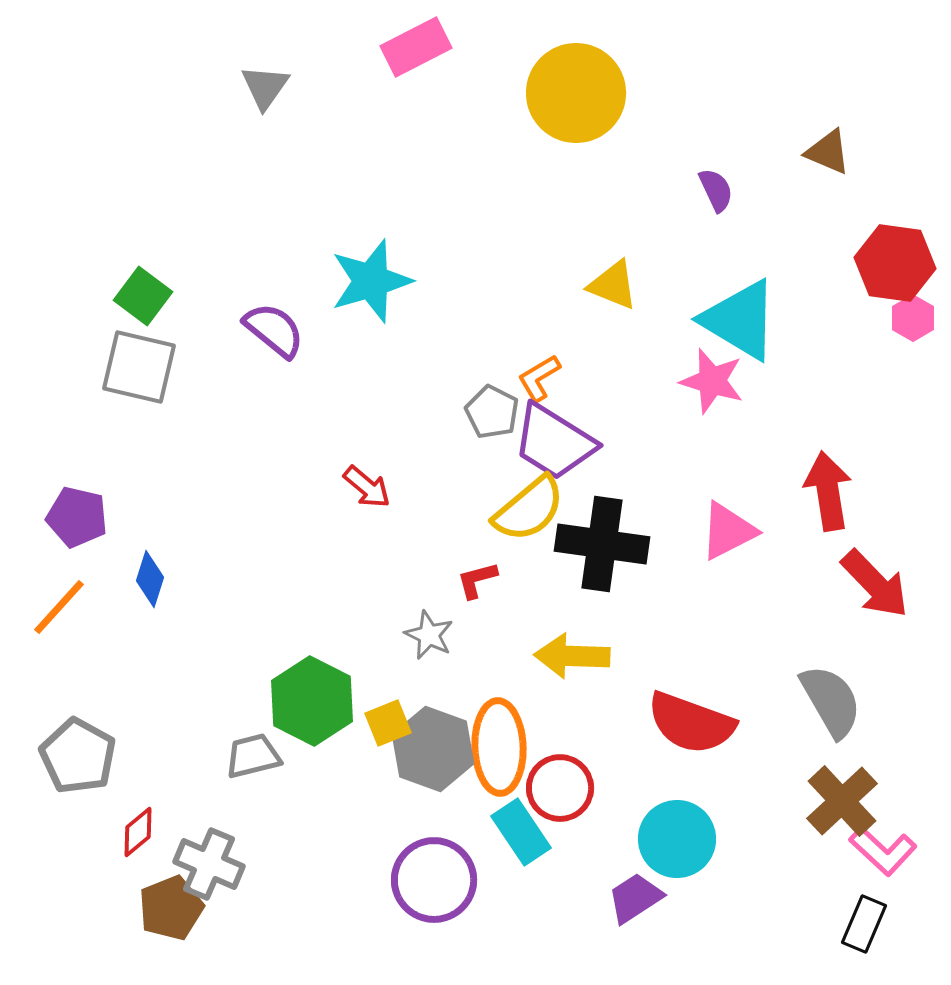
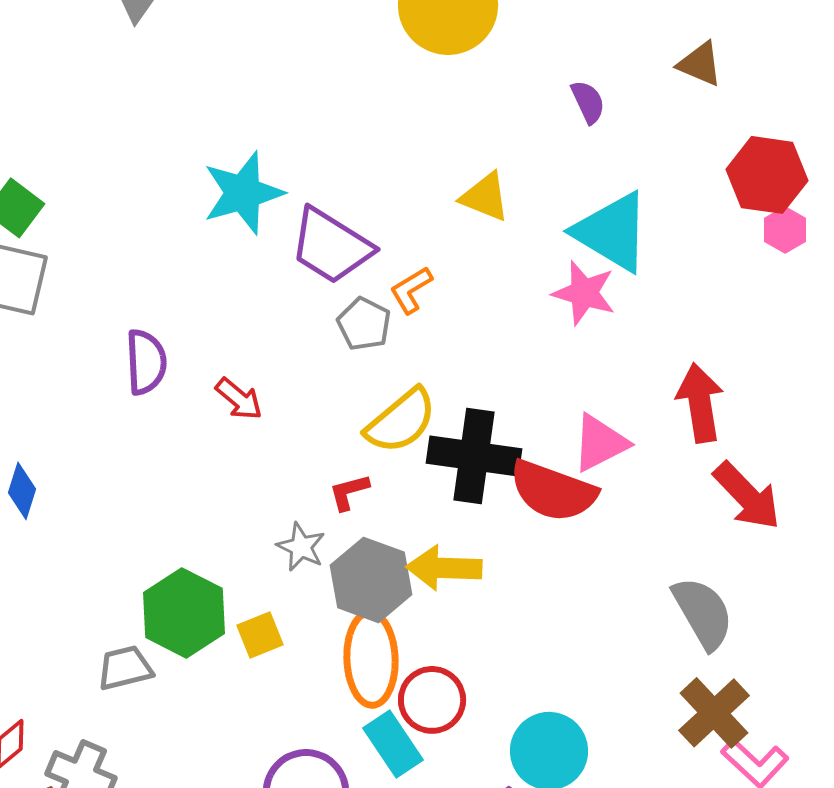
purple semicircle: (274, 330) -> (146, 362), moved, turned 48
purple trapezoid: (554, 442) -> (331, 246), moved
red semicircle: (691, 723) -> (553, 491), moved
gray hexagon: (433, 749) -> (371, 580), moved

